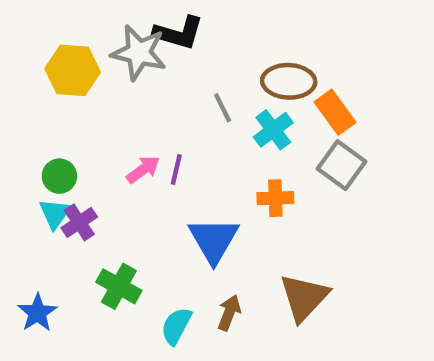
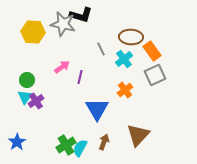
gray square: (342, 165) -> (155, 75), turned 30
pink arrow: (143, 169) -> (62, 67), moved
orange cross: (275, 198) -> (125, 90), turned -35
green cross: (119, 286) -> (66, 145), moved, turned 30

